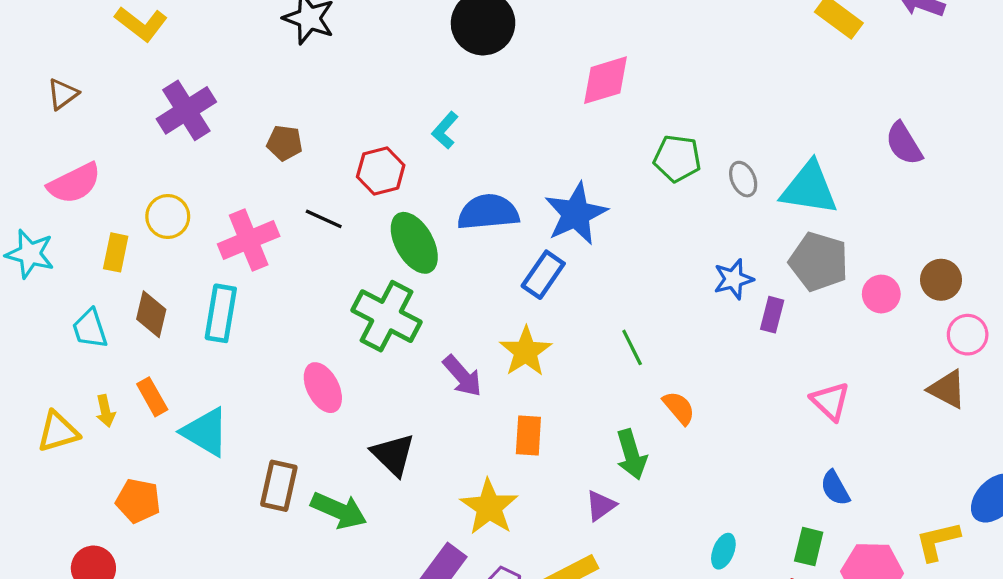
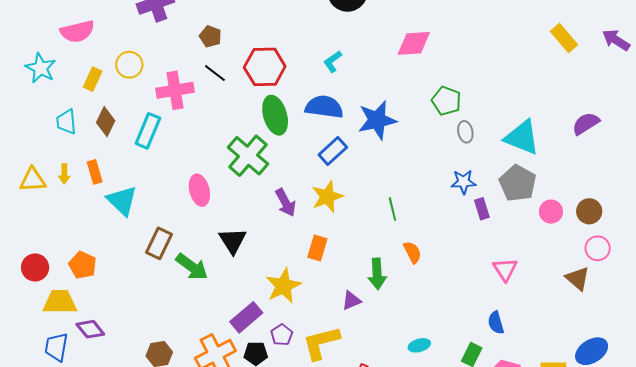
cyan L-shape: (445, 130) -> (333, 62), moved
purple semicircle: (904, 144) -> (586, 124), turned 76
red hexagon: (381, 171) -> (265, 67), size x1.4
gray ellipse: (743, 179) -> (465, 132), moved
black line: (324, 219) -> (215, 73), moved
blue rectangle: (543, 275) -> (333, 151), moved
purple rectangle: (772, 315) -> (482, 209), turned -45
orange pentagon: (138, 501) -> (83, 265), moved
cyan ellipse: (723, 551) -> (419, 345), turned 40

